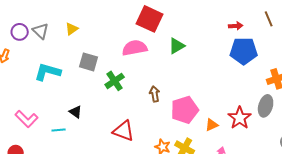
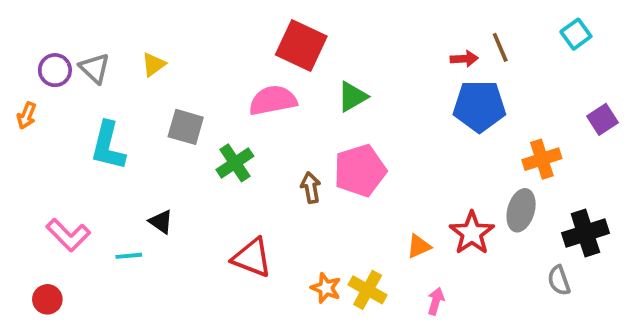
brown line: (269, 19) -> (500, 47), moved
cyan L-shape: (48, 72) -> (108, 146), turned -92
pink pentagon: (185, 110) -> (360, 171), moved

